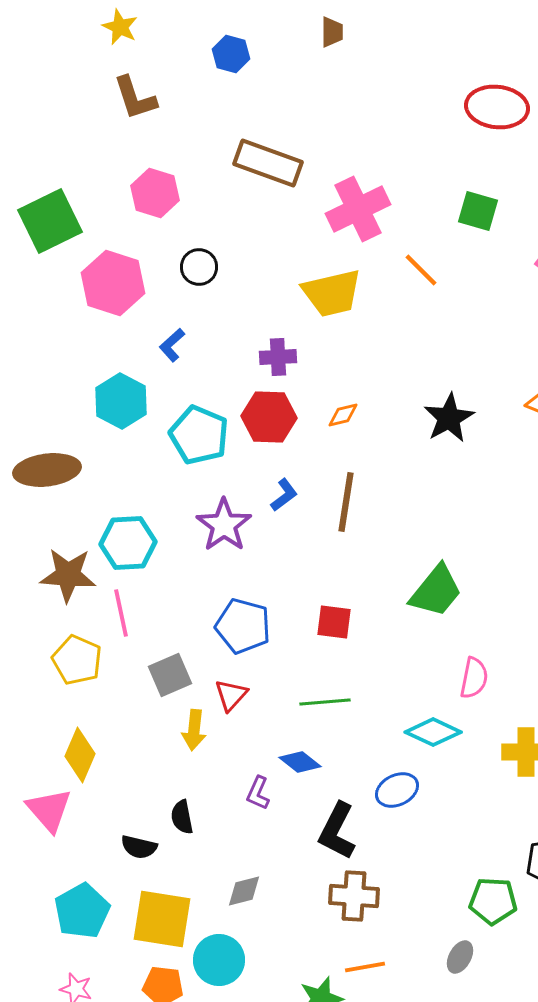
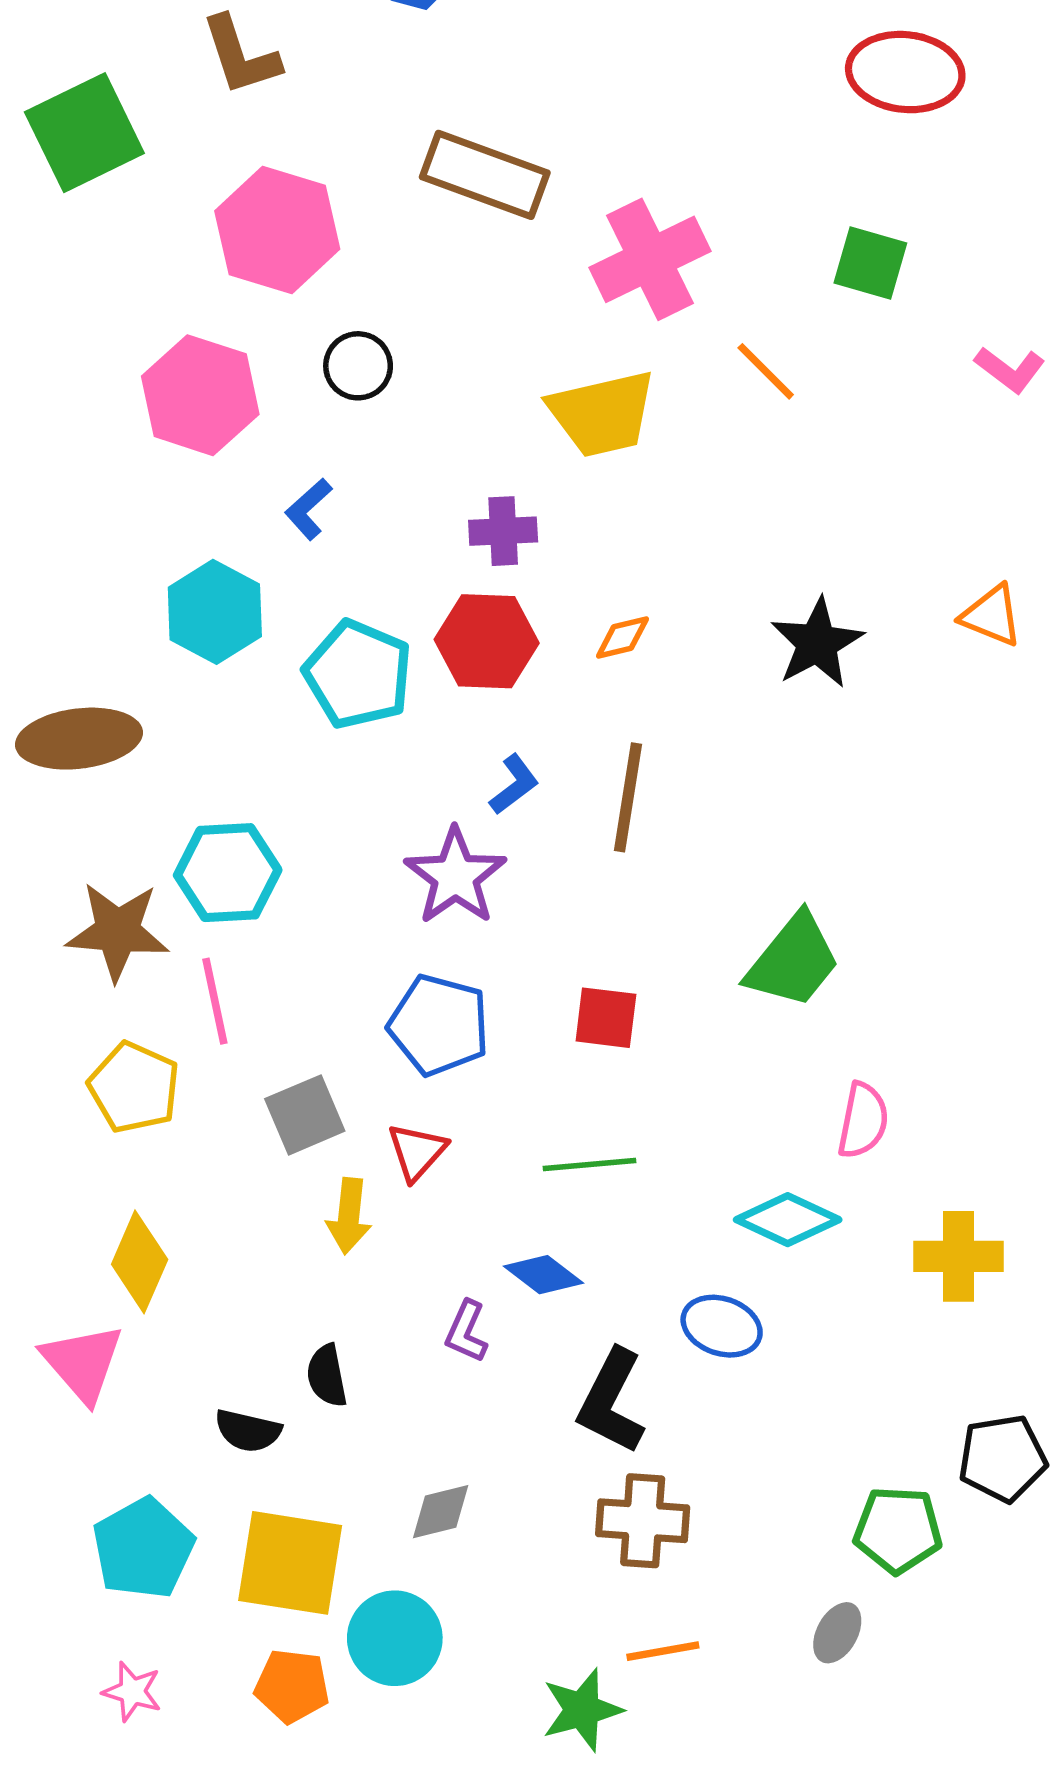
pink hexagon: (155, 193) -> (277, 230), size x1.4
green square: (50, 221) -> (84, 133), moved
purple star: (224, 525) -> (455, 876), moved
blue ellipse: (397, 790) -> (722, 1326), turned 45

